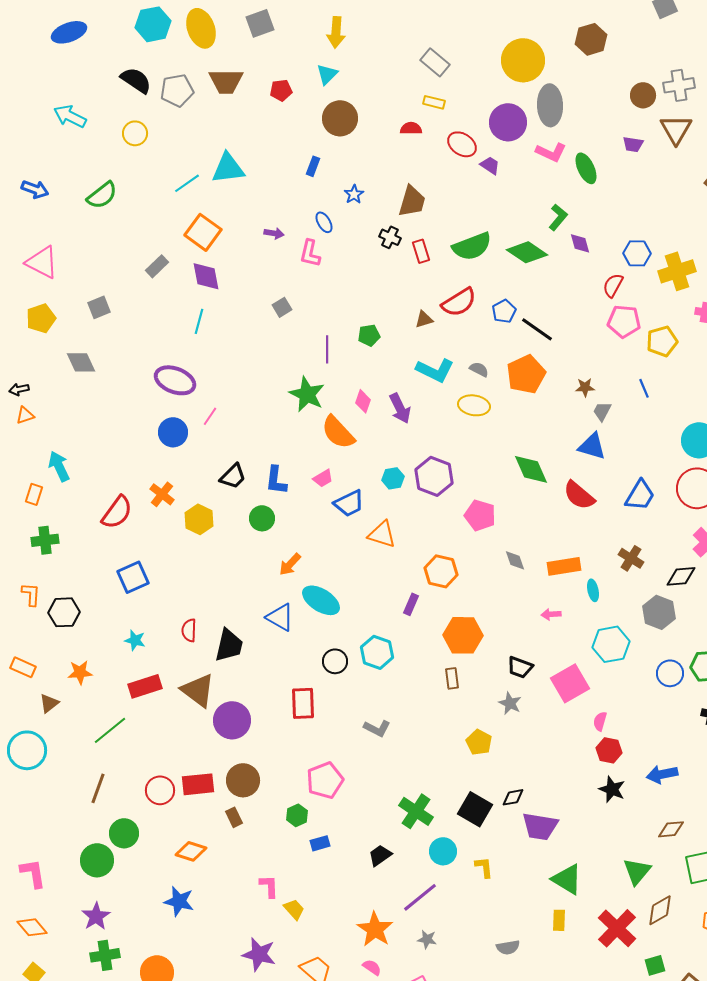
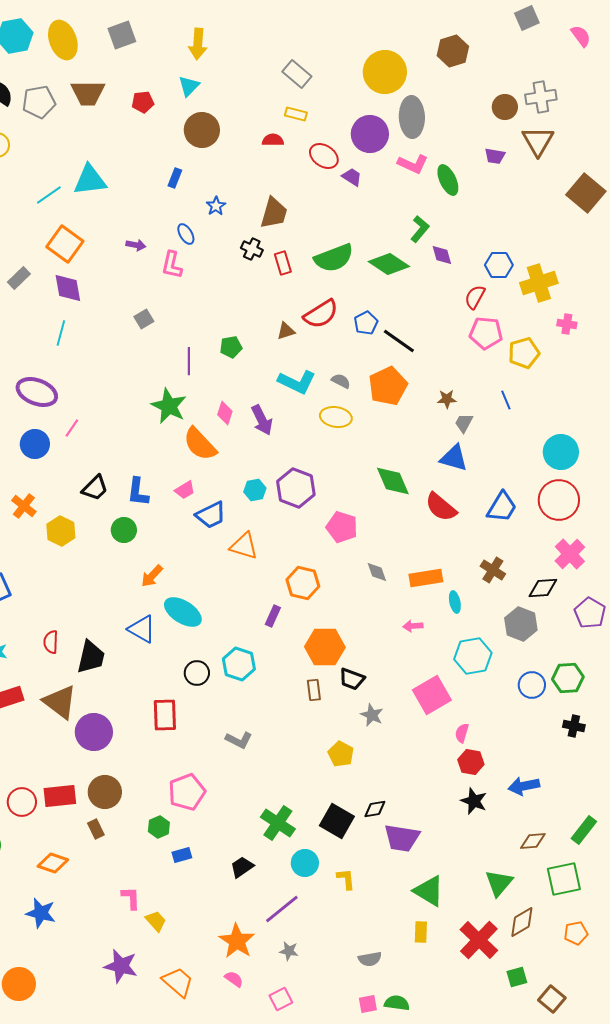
black trapezoid: (520, 667) -> (352, 679), moved

